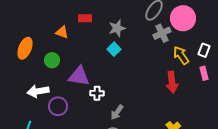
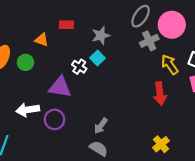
green circle: (52, 60) -> (25, 62), moved
white arrow: (38, 91) -> (28, 110), moved
white cross: (97, 93) -> (79, 67), moved, turned 32
purple circle: (58, 106) -> (55, 119), moved

